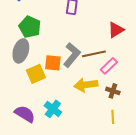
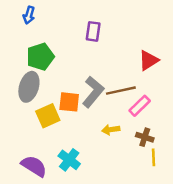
green pentagon: (30, 27) -> (40, 57), turned 30
yellow arrow: (86, 85) -> (111, 130), size x0.6
yellow line: (113, 117) -> (154, 157), moved

